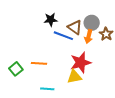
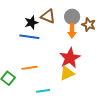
brown triangle: (75, 27) -> (48, 16), moved
blue line: (63, 36) -> (29, 37), moved

